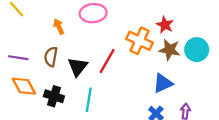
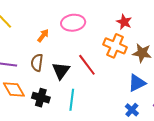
red star: (165, 25) -> (124, 22), moved
orange arrow: (59, 27) -> (43, 36), turned 64
red line: (107, 61) -> (87, 65), turned -65

